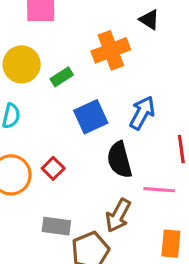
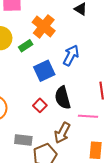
orange cross: (111, 50) -> (44, 26), moved, turned -30
blue arrow: (142, 113) -> (71, 55), moved
red square: (53, 168) -> (40, 105), moved

